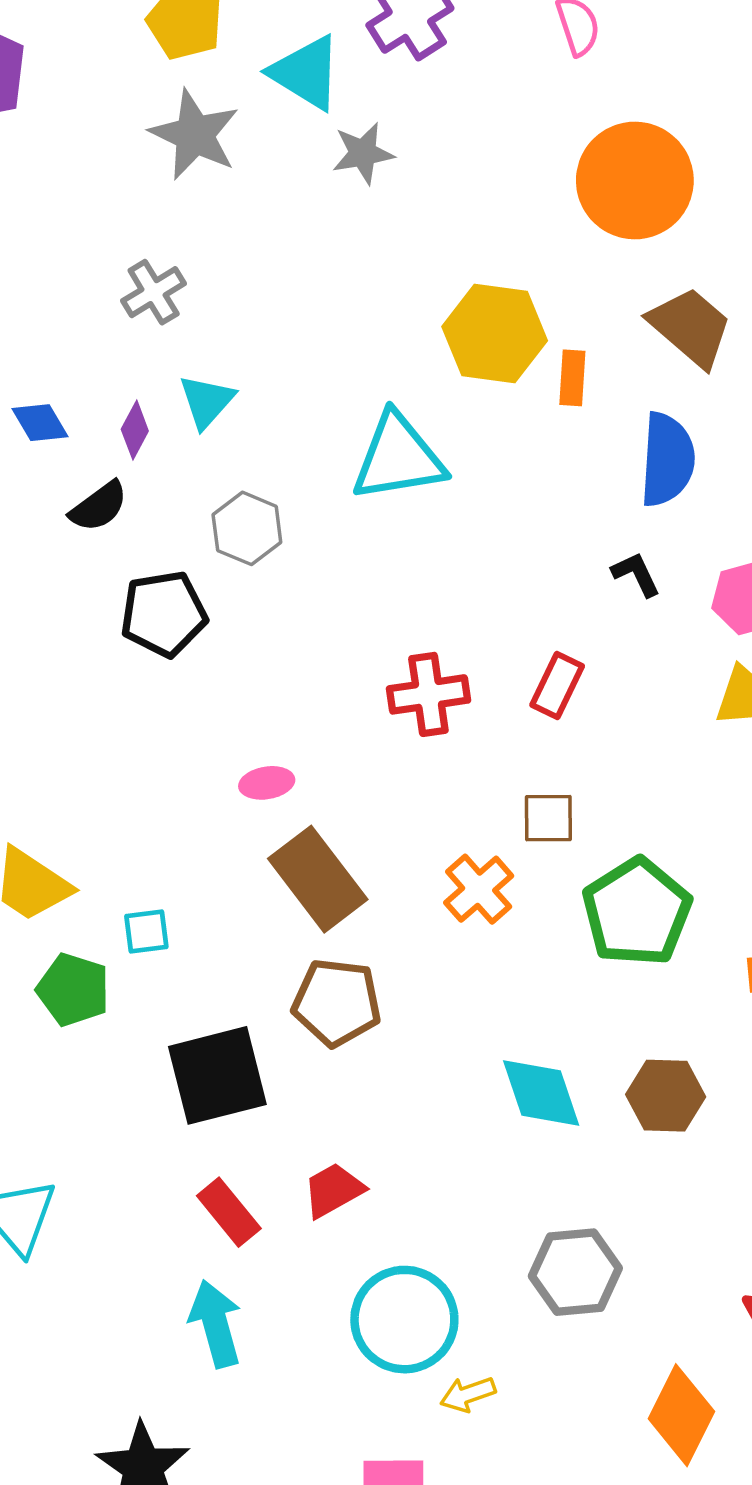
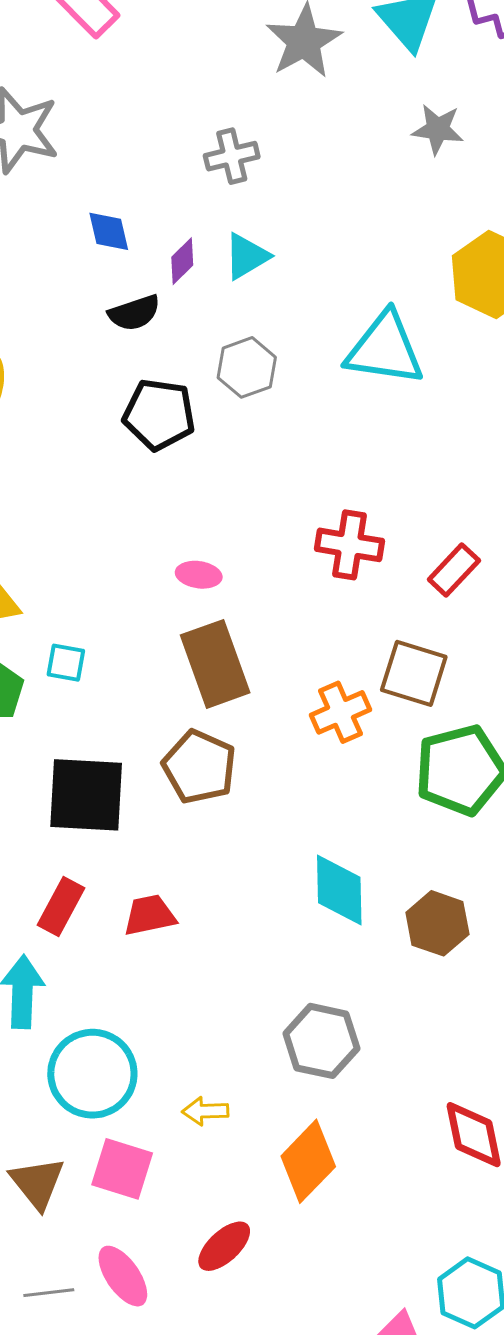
gray star: (363, 153) -> (438, 129), moved
brown square: (548, 818) -> (414, 673), size x1.4
red rectangle: (229, 1212) -> (61, 906), turned 50
cyan circle: (404, 1320) -> (92, 1074), moved
orange diamond: (681, 1415) -> (308, 1161), moved

